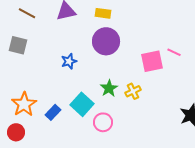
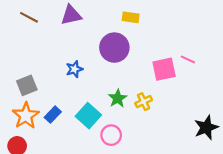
yellow rectangle: (103, 13) -> (131, 17), moved
gray square: (18, 45) -> (27, 85), moved, turned -36
blue rectangle: (53, 112) -> (53, 115), moved

